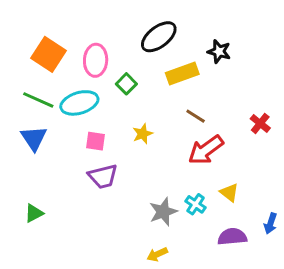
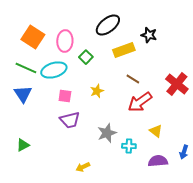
red cross: (260, 123) -> (177, 84), size x1.6
cyan cross: (196, 204) -> (129, 146), moved, turned -32
gray star: (163, 212) -> (107, 133), moved
yellow arrow: (157, 254) -> (83, 167), moved

